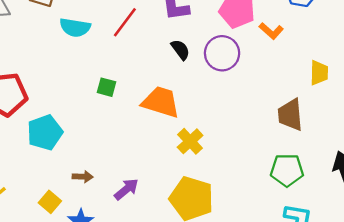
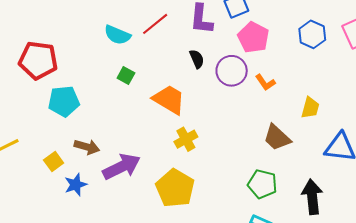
cyan semicircle: (75, 27) -> (117, 35), moved
orange L-shape: (271, 31) -> (265, 82), moved
brown trapezoid: (290, 115) -> (277, 138), turned -56
brown arrow: (83, 177) -> (87, 147), size x1.4
purple arrow: (126, 189) -> (121, 167), size x1.6

